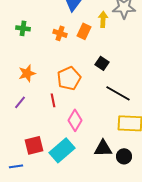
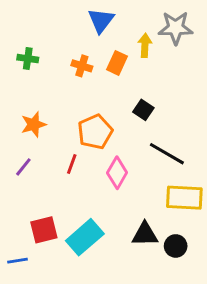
red line: (53, 100) -> (72, 164), turned 32
pink diamond: (75, 120) -> (117, 173), moved

